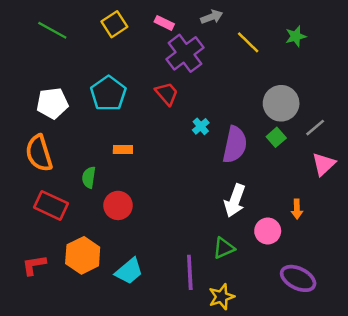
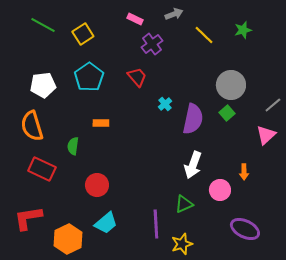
yellow square: (114, 24) -> (83, 34), moved
purple cross: (185, 53) -> (152, 44), size x0.7
gray line: (315, 128) -> (273, 105), moved
red circle: (118, 205) -> (97, 185), moved
orange hexagon: (83, 255) -> (68, 239), moved
red L-shape: (34, 265) -> (28, 218), size x1.4

